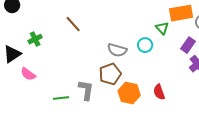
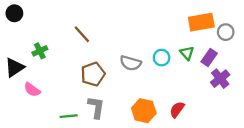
green triangle: (162, 28) -> (187, 53), moved
brown pentagon: (110, 74) -> (93, 74), moved
red semicircle: (159, 92) -> (177, 110), turned 56

